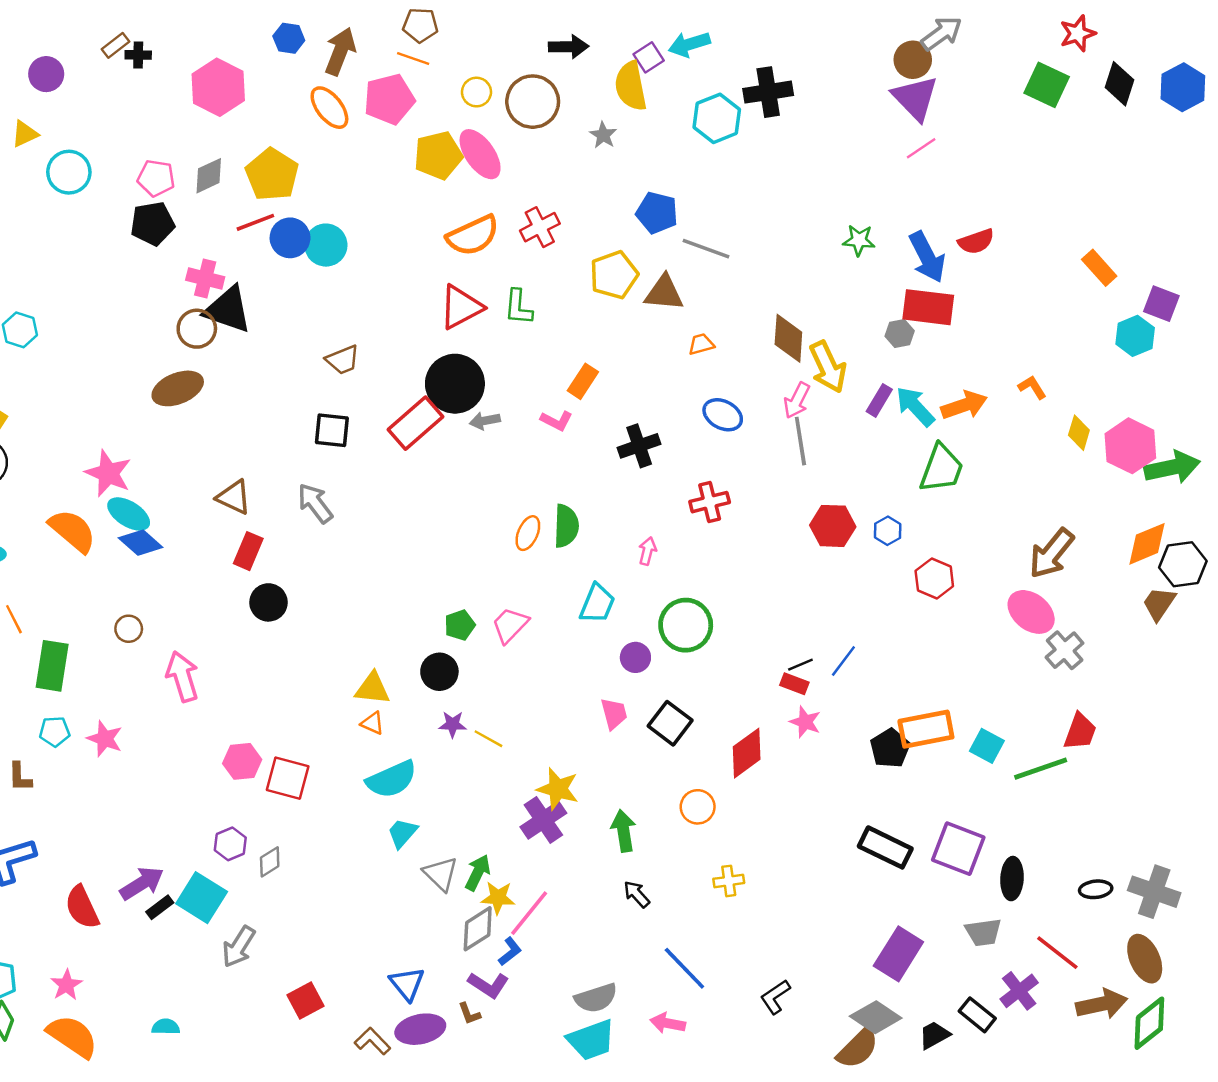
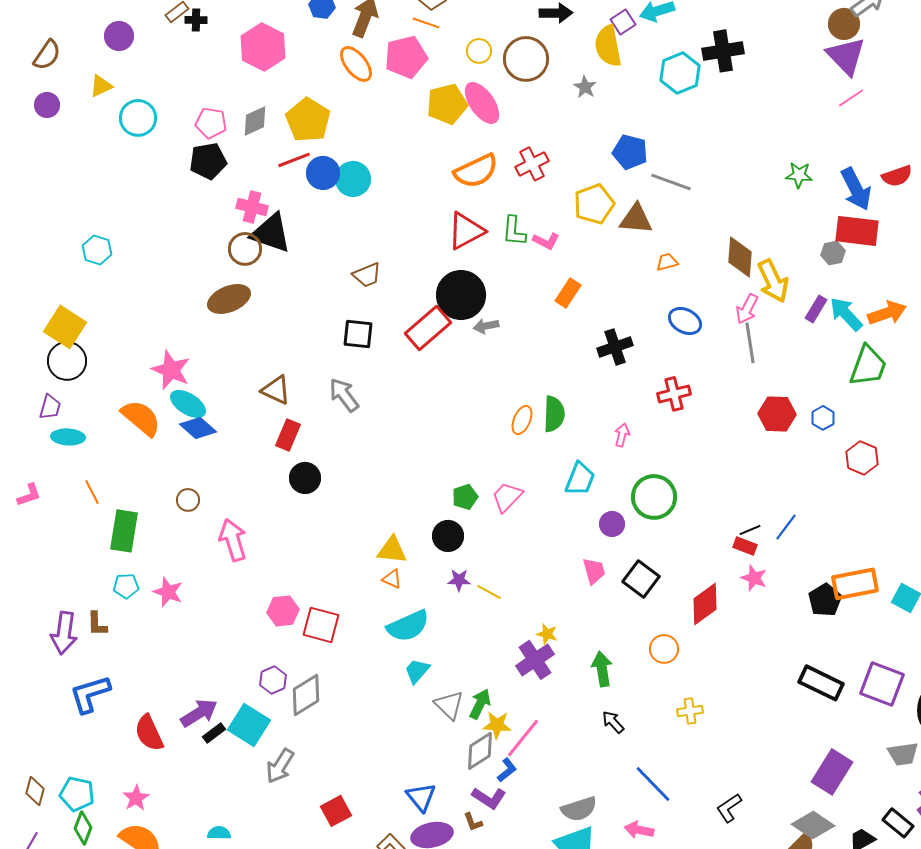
pink L-shape: (557, 421) -> (546, 241), moved
yellow star: (558, 789) -> (547, 634), size x0.6
gray diamond: (270, 862) -> (306, 695), size x1.6

